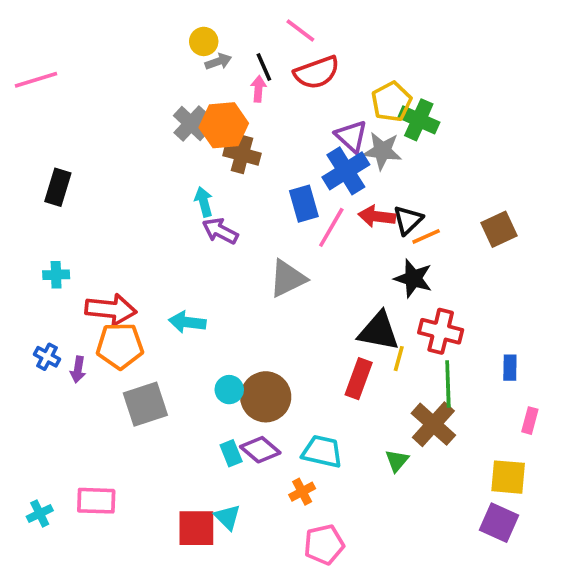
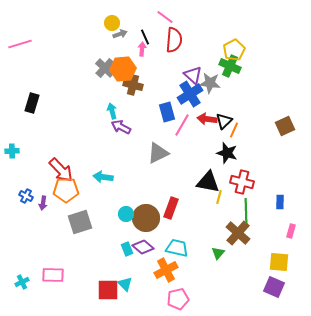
red semicircle: (317, 72) -> (174, 40), turned -65
yellow pentagon: (391, 102) -> (234, 50), moved
brown square: (499, 229) -> (285, 126), moved
orange line: (426, 236) -> (234, 130), turned -42
cyan cross: (56, 275) -> (12, 151), moved
red arrow: (111, 309) -> (61, 170), turned 40
red rectangle: (359, 379) -> (171, 208), moved
orange cross: (302, 492) -> (166, 270), size x1.6

